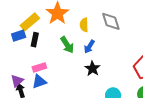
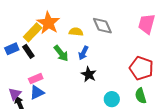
yellow rectangle: (30, 22) -> (33, 32), moved
yellow semicircle: (84, 25) -> (76, 32), turned 104
black rectangle: (35, 40) -> (28, 51), turned -40

